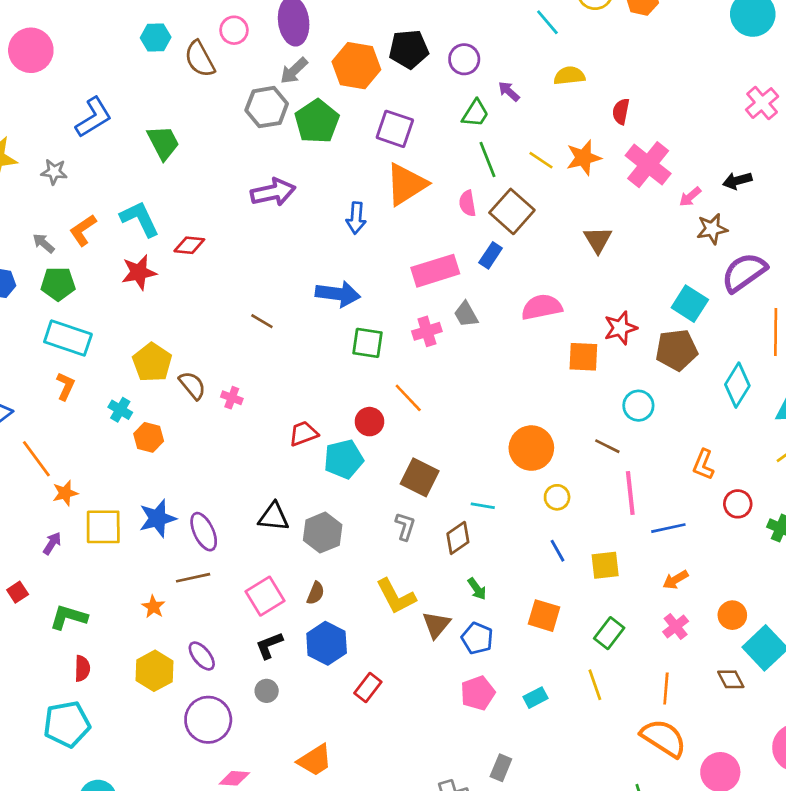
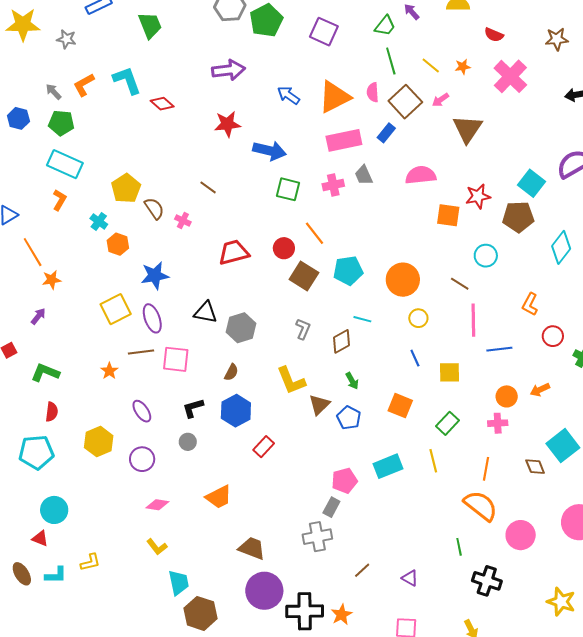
red semicircle: (621, 111) -> (494, 35), turned -84
orange star: (584, 158) -> (463, 67), size x0.6
orange triangle: (406, 184) -> (334, 97), moved
pink arrow: (690, 197) -> (440, 100), moved
blue arrow: (356, 218) -> (289, 95), turned 115
brown star: (712, 229) -> (557, 39), moved
brown triangle: (598, 240) -> (467, 129), size x1.4
red diamond: (189, 245) -> (162, 104), turned 30
red star: (139, 272) -> (227, 124), moved
brown line: (262, 321) -> (208, 187), moved
red trapezoid: (303, 434) -> (234, 252), size x1.4
cyan pentagon: (344, 459) -> (348, 271), moved
brown square: (420, 477) -> (304, 276), moved
blue star: (157, 518) -> (155, 276), moved
yellow square: (103, 527) -> (116, 309), moved, turned -32
orange arrow: (675, 580) -> (540, 390), moved
pink square: (265, 596) -> (176, 359), moved, turned 32
orange circle: (732, 615) -> (507, 396), moved
pink cross: (676, 627) -> (498, 423), turned 30
yellow hexagon: (155, 671) -> (99, 442), moved
pink pentagon: (478, 693) -> (344, 481), moved
cyan rectangle: (536, 698) -> (388, 466), size x1.6
purple circle: (208, 720) -> (142, 459), size x0.7
gray rectangle: (501, 768) -> (331, 507), moved

